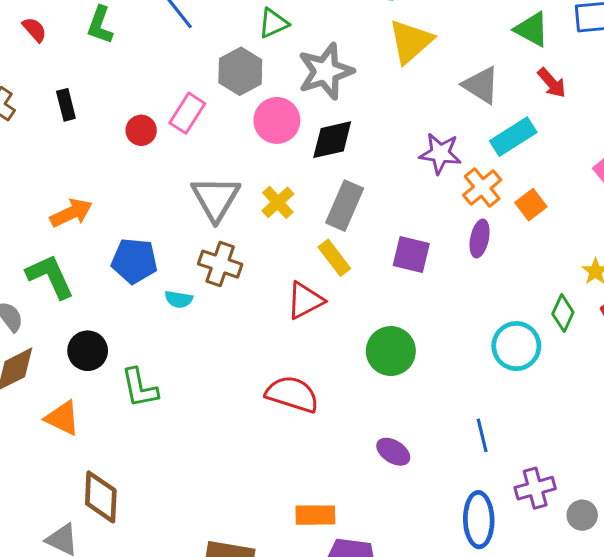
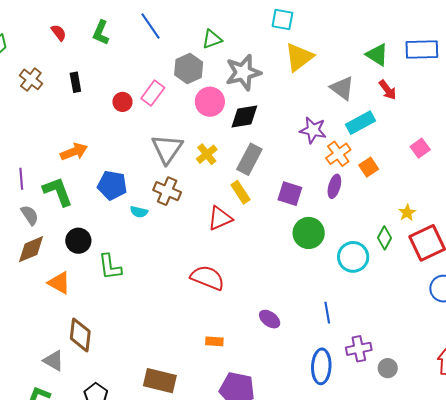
green circle: (391, 351) -> (309, 233), moved
orange rectangle: (315, 515) -> (214, 341), moved, size x0.7

